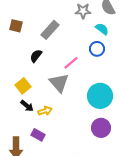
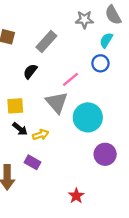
cyan semicircle: (102, 29) -> (106, 40), turned -96
yellow square: (23, 86) -> (15, 106), turned 35
cyan circle: (100, 96) -> (88, 117), moved

